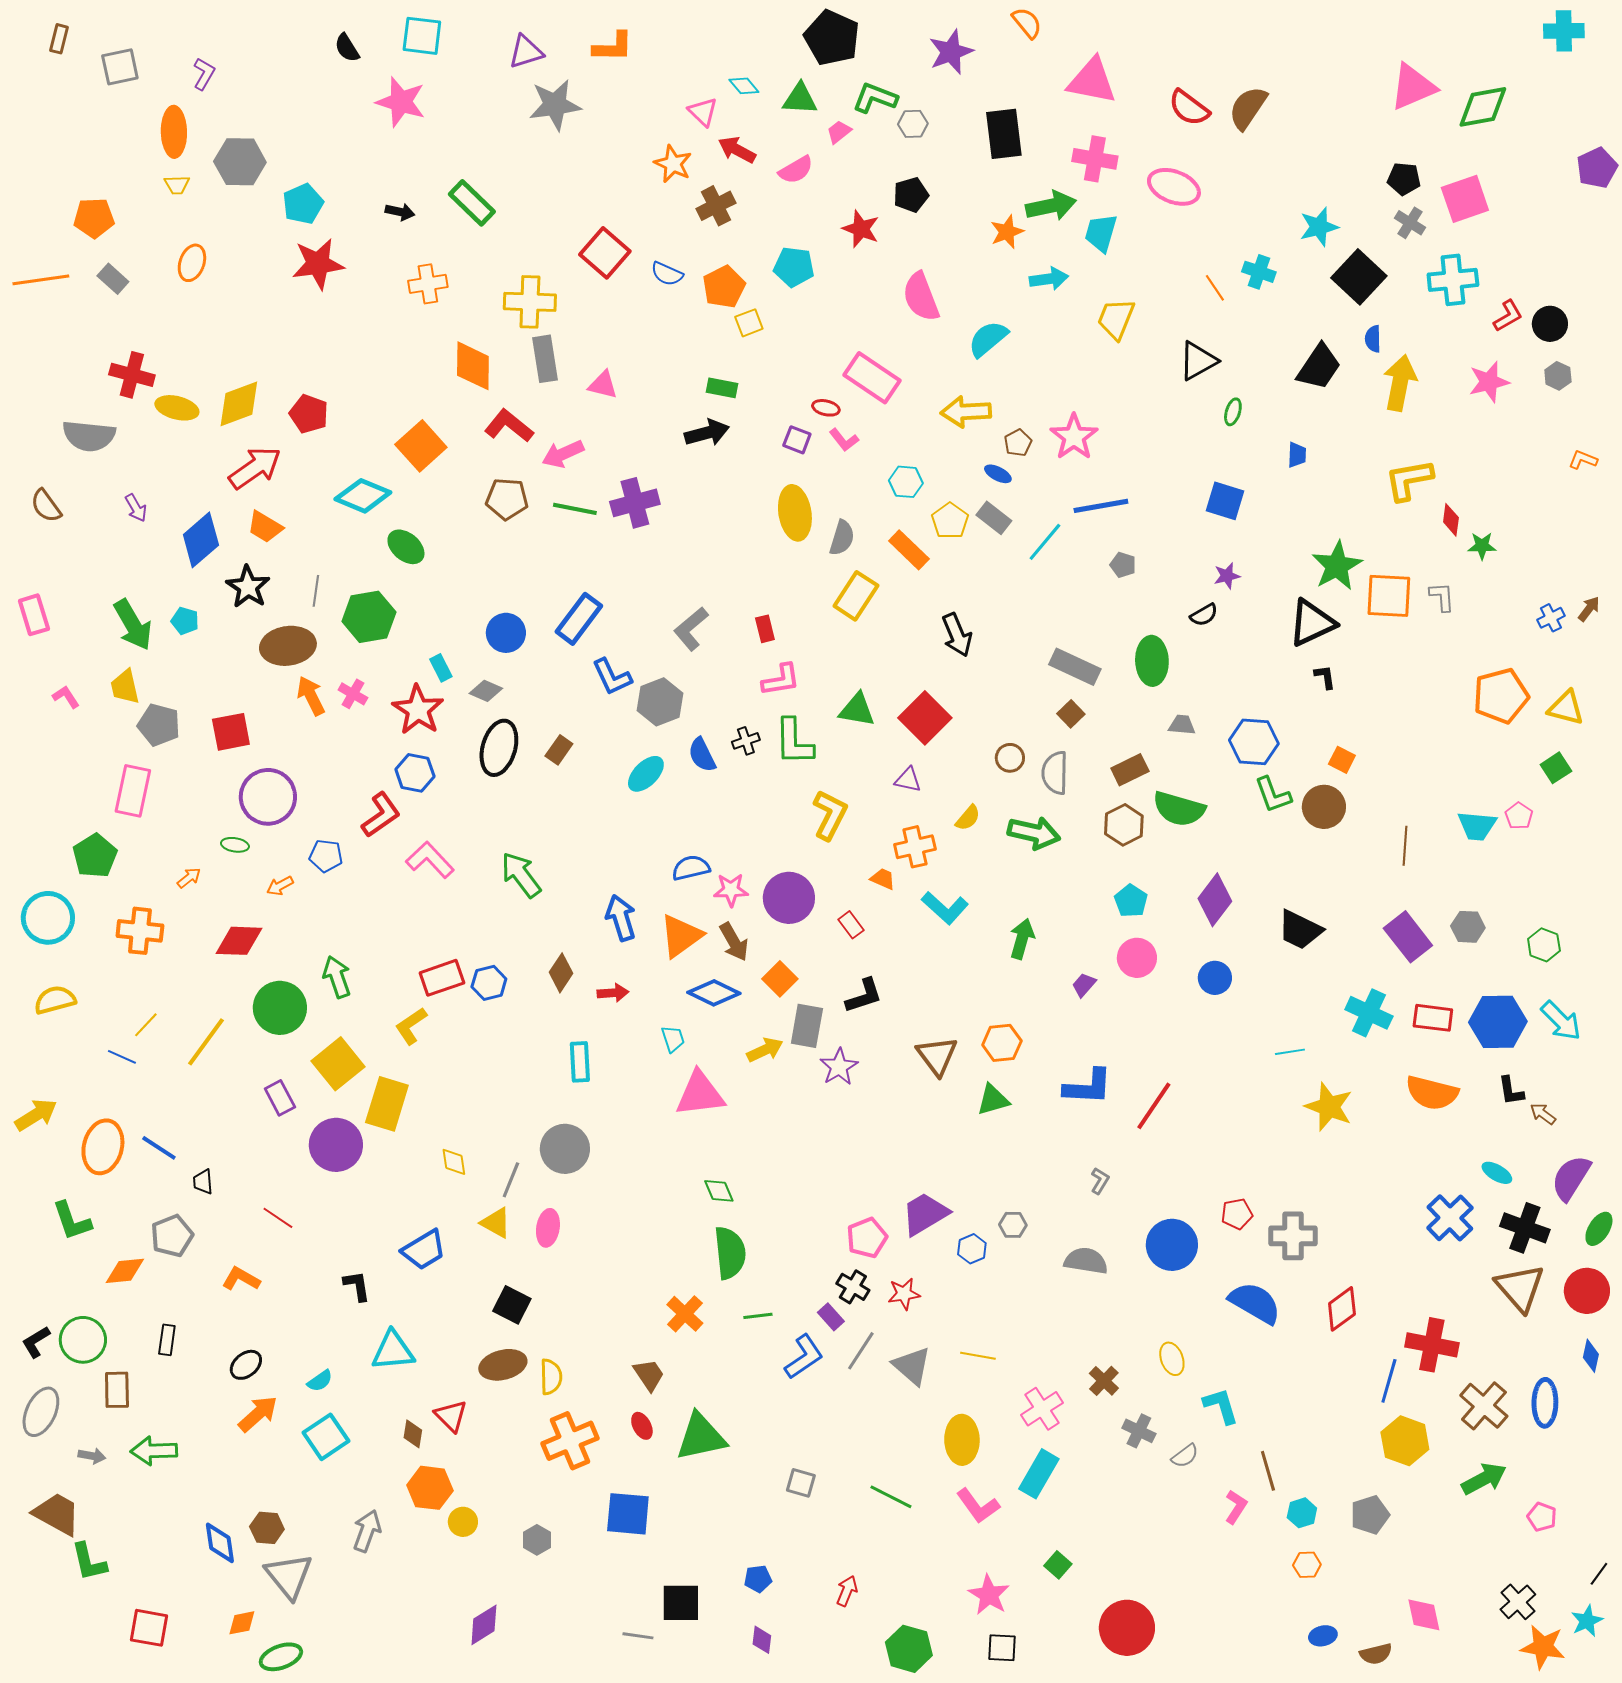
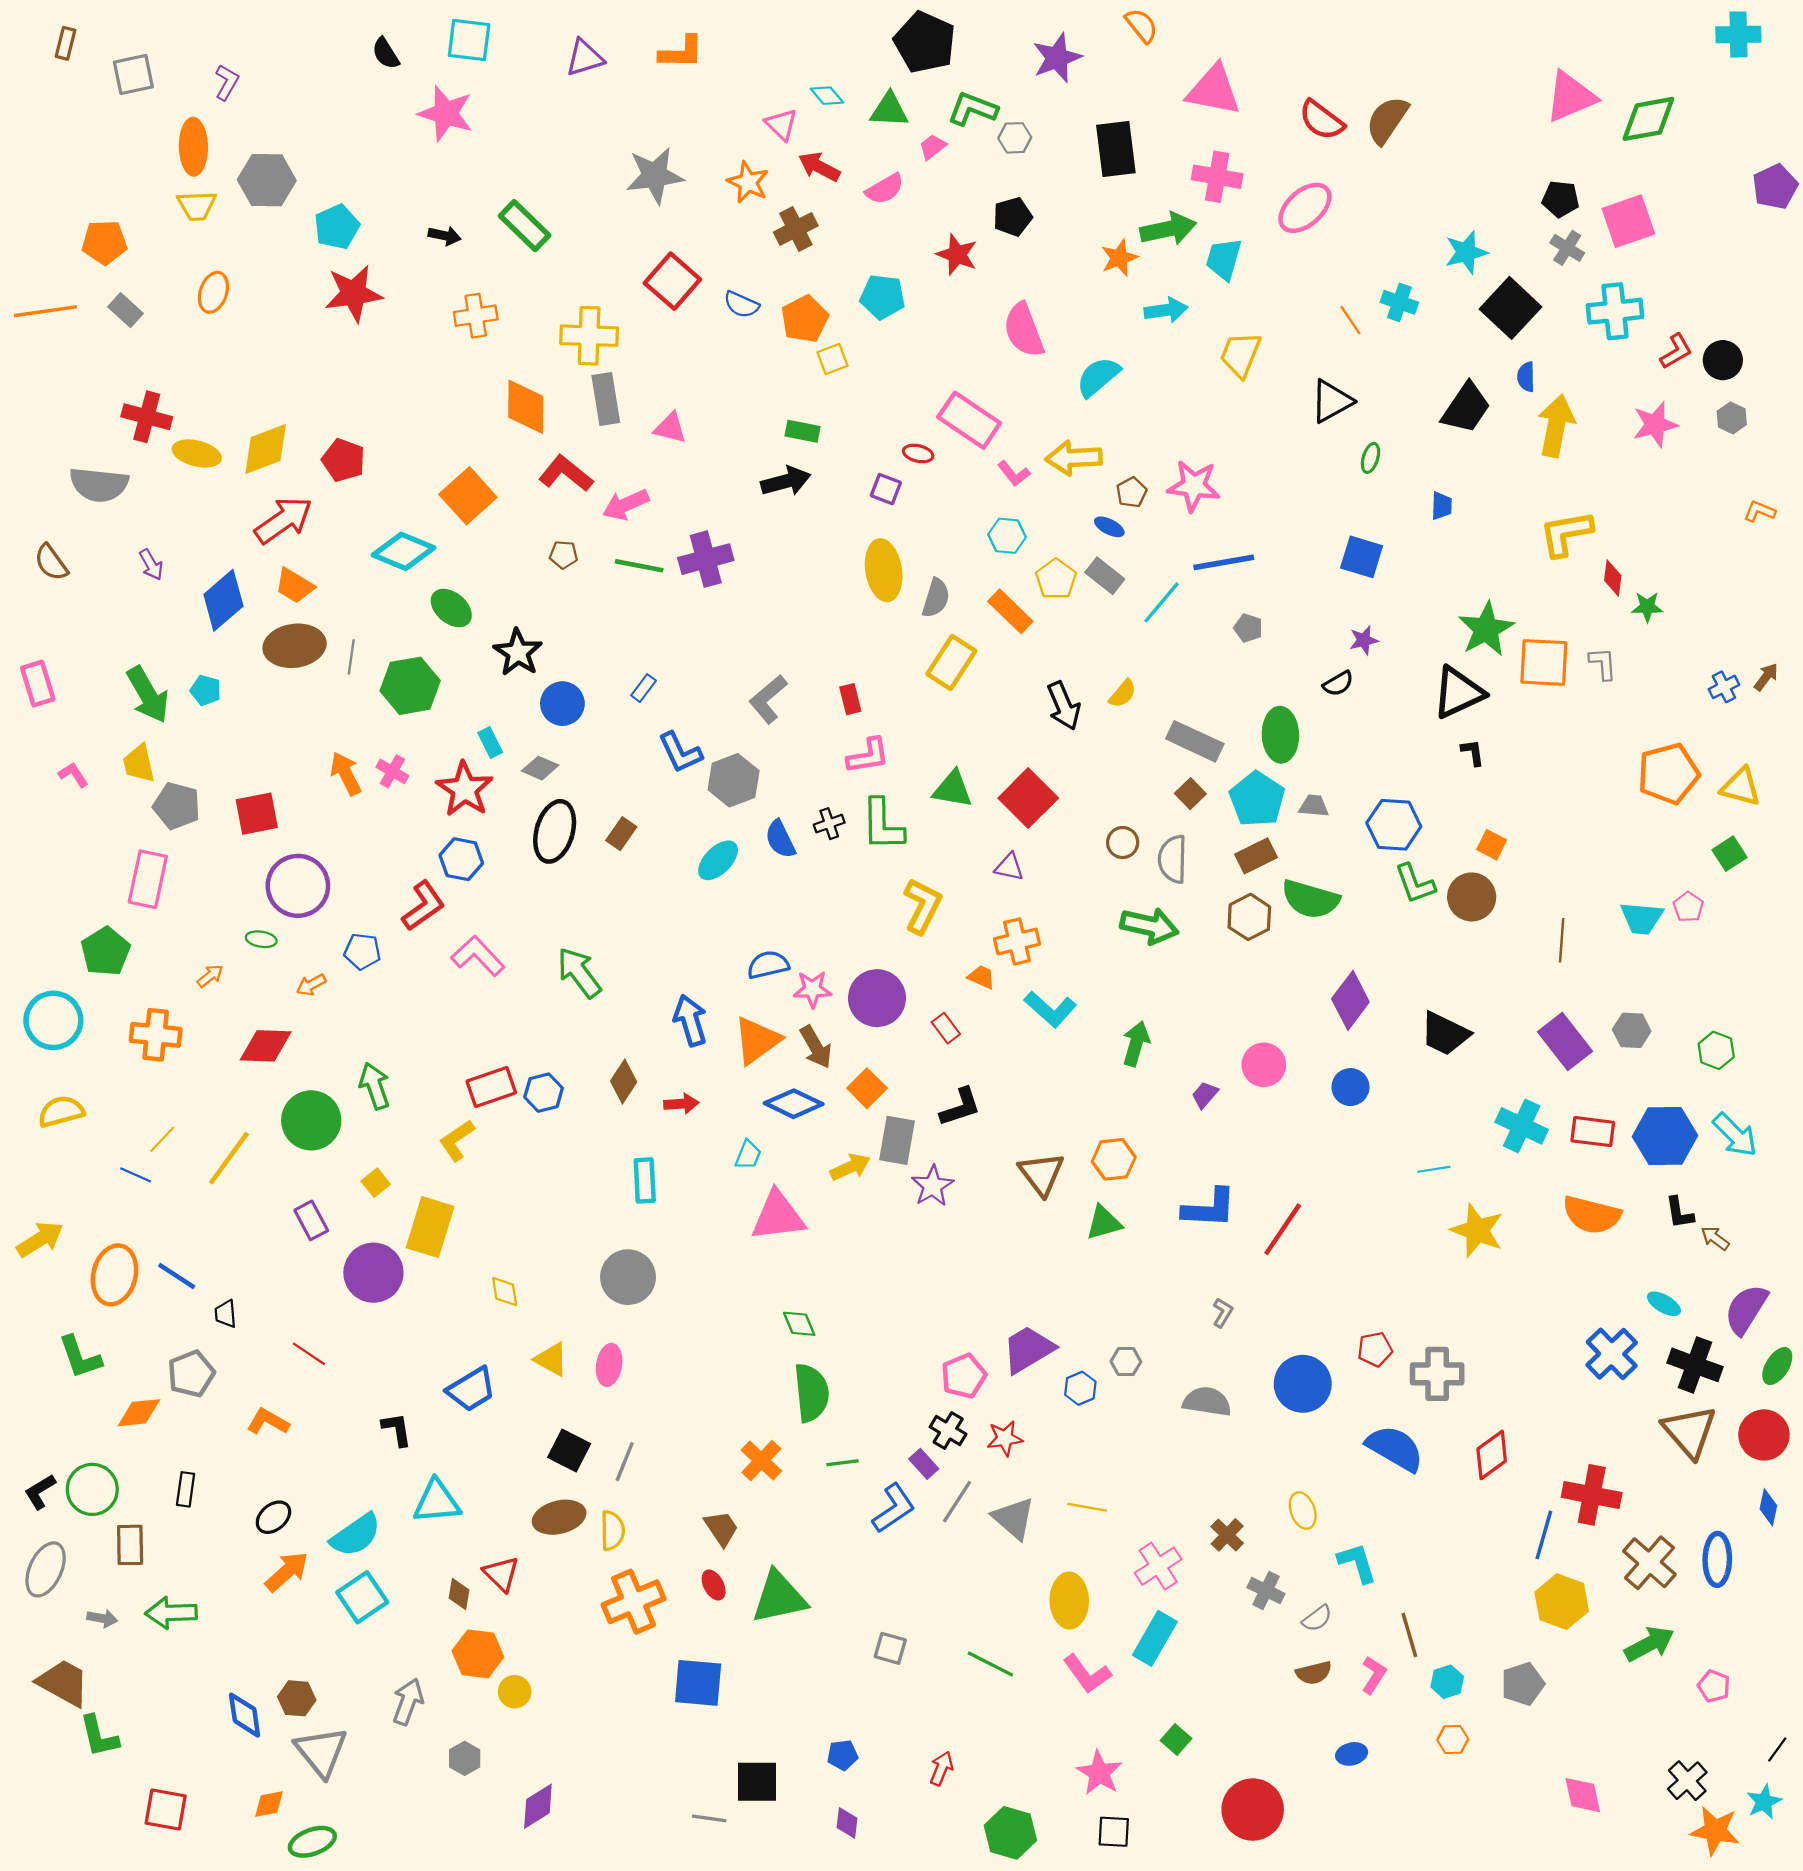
gray star: (555, 105) -> (655, 176), moved
yellow trapezoid: (177, 185) -> (197, 206), size x1.4
pink ellipse: (1174, 187) -> (1305, 208), turned -63
pink star: (1074, 437) -> (1194, 486), turned -30
pink L-shape: (844, 440) -> (1014, 473), moved
brown pentagon: (507, 499) -> (564, 555), size x0.6
black star: (248, 587) -> (518, 652), moved
blue rectangle: (579, 619) -> (644, 688), size x0.5
brown ellipse: (288, 646) -> (295, 646), moved
yellow semicircle: (968, 818) -> (1123, 694), moved
cyan pentagon: (1131, 901) -> (1257, 799), moved, size x1.5
cyan trapezoid: (673, 1039) -> (748, 1155), turned 40
yellow square: (338, 1064) -> (376, 1183), size x0.5
gray line: (511, 1180) -> (625, 1462), moved
cyan semicircle: (320, 1381) -> (356, 1535), size x1.8
gray hexagon: (537, 1540) -> (465, 1758), moved
blue ellipse: (1323, 1636) -> (1352, 1754), moved
brown semicircle: (1376, 1654) -> (1314, 1673), moved

